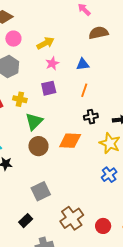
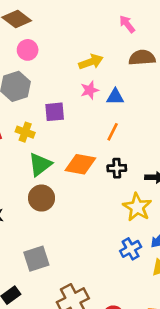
yellow arrow: (45, 43) -> (91, 62), moved
pink star: (52, 63) -> (90, 90), moved
purple square: (49, 88) -> (55, 112), moved
orange diamond: (70, 141) -> (80, 164), moved

